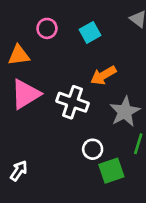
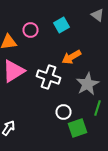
pink circle: (47, 28) -> (30, 30), moved

